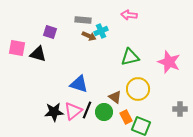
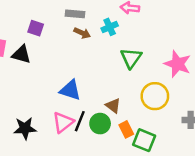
cyan cross: (101, 31) -> (110, 27), moved
green triangle: (130, 57) -> (131, 58), turned -42
yellow circle: (138, 89) -> (155, 96), moved
black star: (54, 112) -> (25, 128), moved

